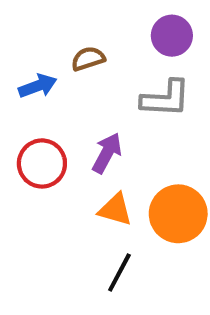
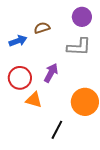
orange triangle: (115, 210) -> (34, 100), moved

